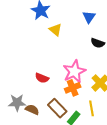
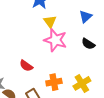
pink star: (74, 71) -> (55, 40), moved, turned 30

